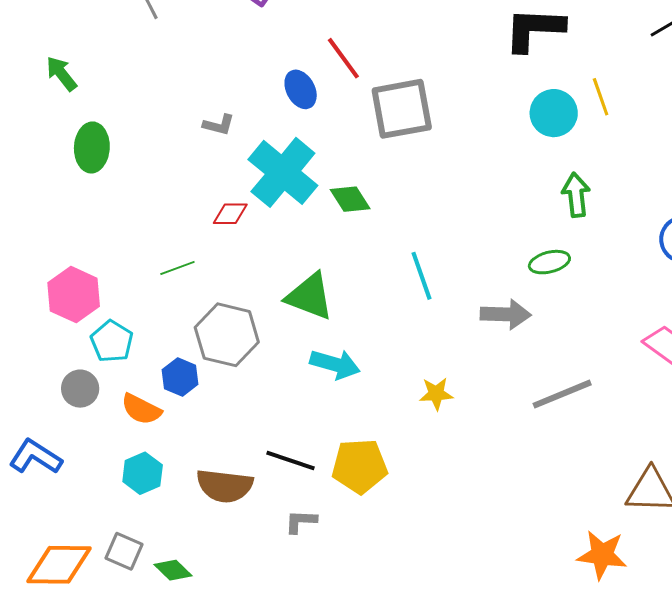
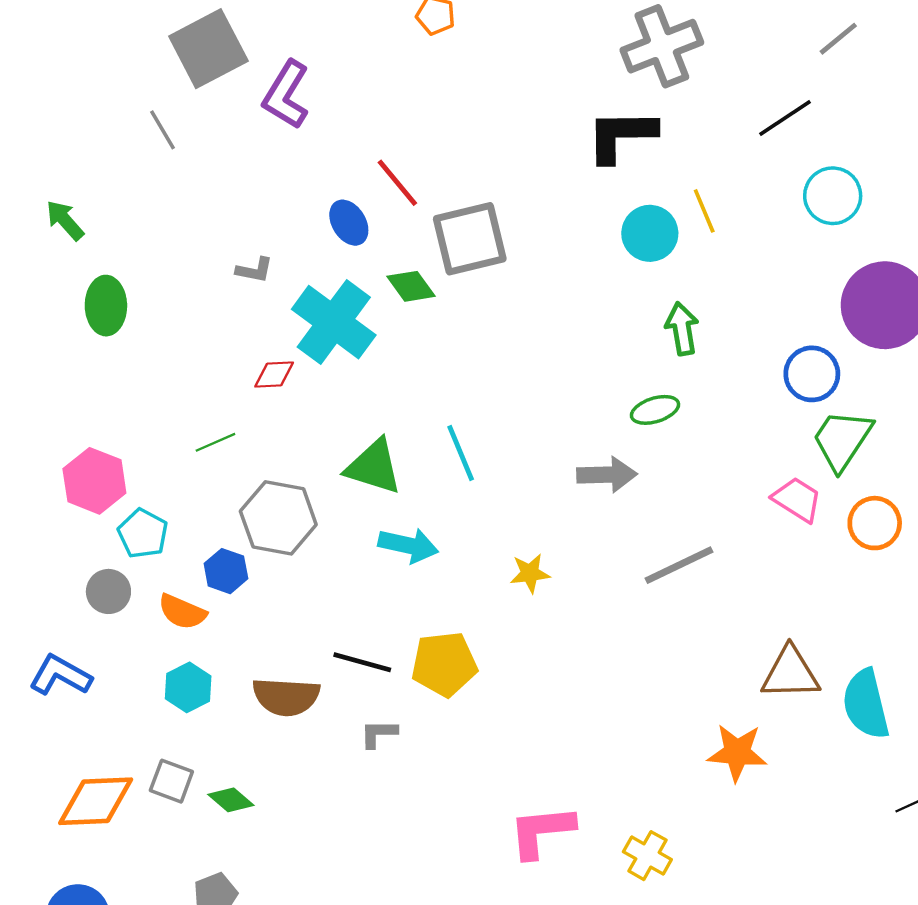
green diamond: (350, 199) -> (411, 286), moved
cyan line: (422, 276) -> (461, 453), moved

